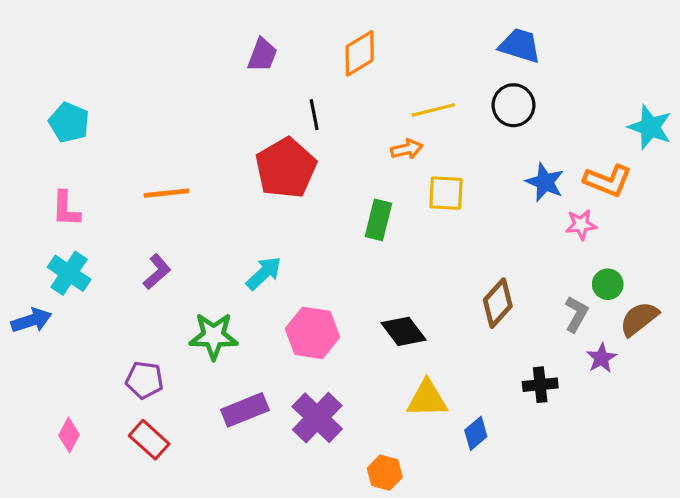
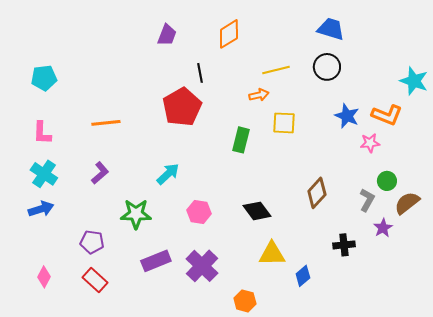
cyan pentagon: (69, 122) -> (44, 78), turned -30
blue arrow: (31, 320) -> (41, 209), moved
pink hexagon: (312, 333) -> (199, 212), size x0.7

